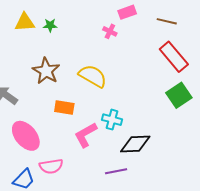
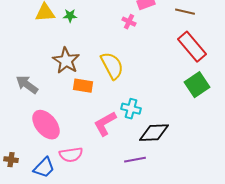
yellow semicircle: (93, 76) -> (112, 66), turned 32
orange rectangle: (64, 107) -> (83, 86), moved

